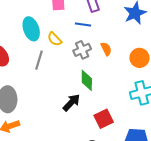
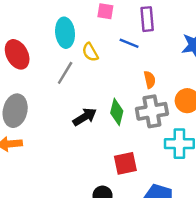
gray cross: (82, 50) -> (152, 111), moved, size x1.4
black arrow: (71, 103) -> (85, 117), moved

